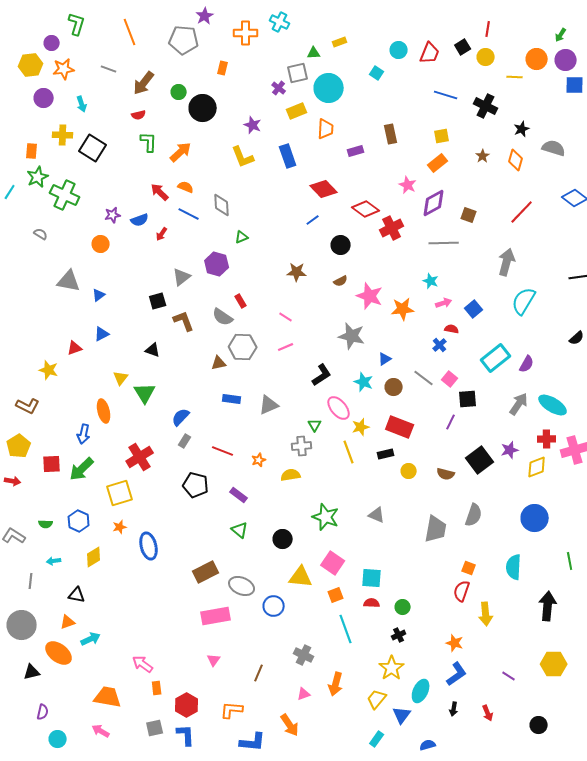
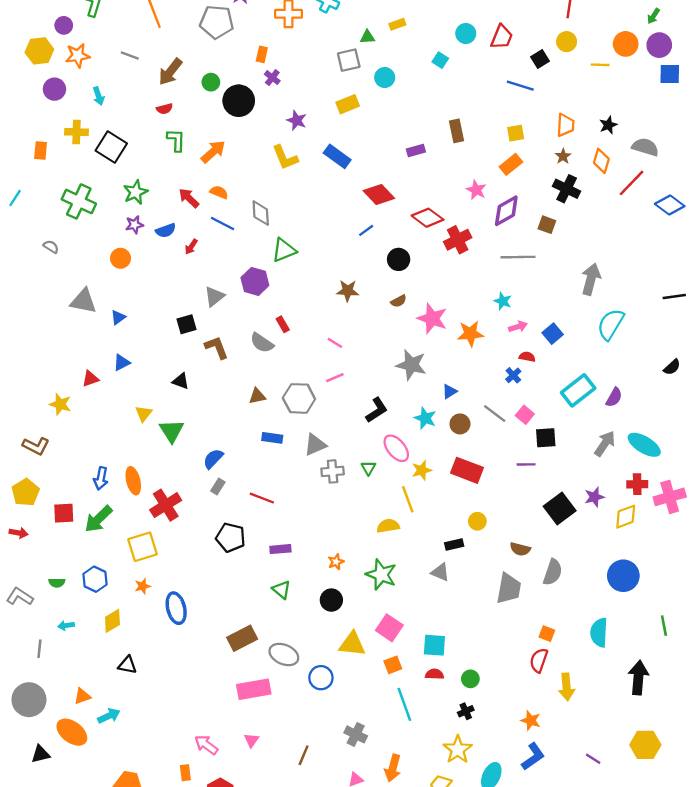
black square: (463, 47) -> (540, 59), moved
purple cross: (279, 88) -> (272, 78), moved
cyan circle: (329, 88) -> (385, 78), size x0.6
black cross: (486, 106) -> (567, 189), moved
orange trapezoid: (326, 129) -> (565, 125), moved
blue rectangle: (288, 156) -> (337, 156), turned -35
green star: (38, 177) -> (136, 192), moved
red line: (522, 212) -> (631, 183), moved
green triangle: (242, 237) -> (284, 250), size x1.6
gray hexagon: (243, 347) -> (299, 398), moved
orange ellipse: (104, 411) -> (133, 481), moved
purple line: (451, 422) -> (526, 464), turned 63
gray cross: (302, 446) -> (333, 471), moved
black rectangle: (386, 454) -> (454, 544), moved
orange star: (259, 460) -> (336, 562), moved
brown semicircle: (446, 474) -> (520, 549), moved
yellow semicircle: (291, 475) -> (388, 526), moved
purple rectangle: (239, 495) -> (280, 549), turned -42
black triangle: (77, 595) -> (127, 665), moved
pink arrow: (143, 664) -> (206, 745), moved

